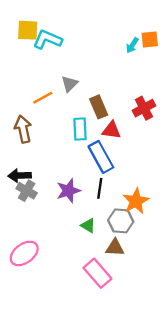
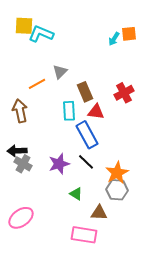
black line: (100, 188) -> (86, 162), turned -54
gray hexagon: (121, 221) -> (117, 190), moved
pink rectangle: (97, 273) -> (84, 235), turned -40

